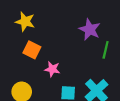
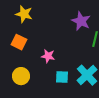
orange square: (32, 50) -> (19, 42), moved

